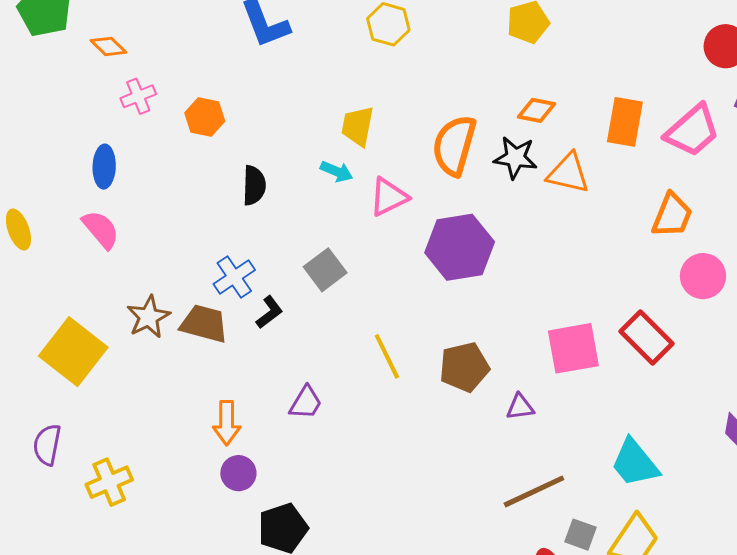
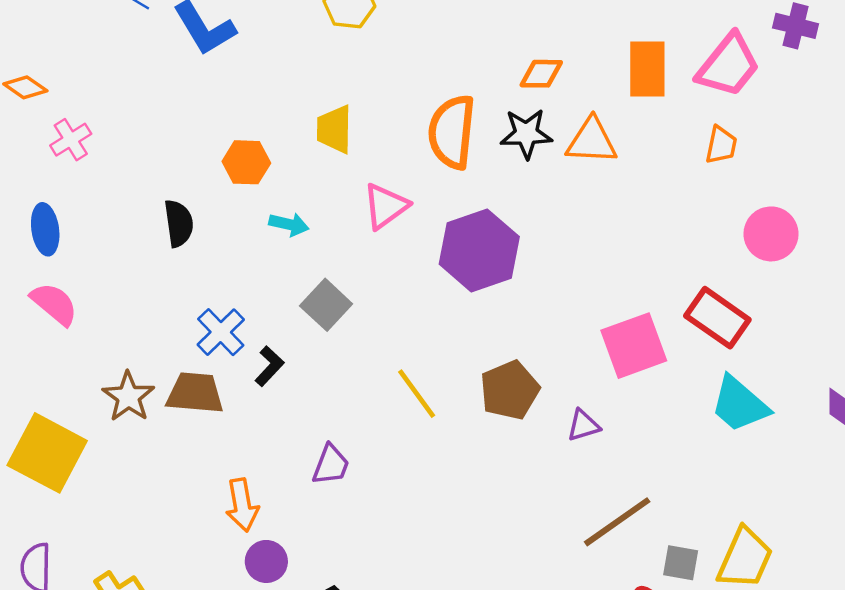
orange hexagon: (205, 117) -> (246, 162), moved
cyan arrow: (337, 171) -> (289, 224), moved
black semicircle: (254, 185) -> (179, 223), moved
orange trapezoid: (672, 215) -> (721, 145), moved, size x0.7
cyan trapezoid: (635, 463) -> (740, 404), moved

